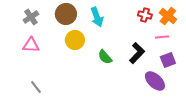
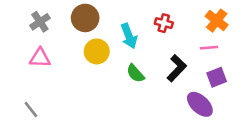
red cross: (145, 15) -> (164, 23), moved
cyan arrow: (97, 17) -> (129, 36), moved
gray line: (36, 87) -> (31, 109), moved

